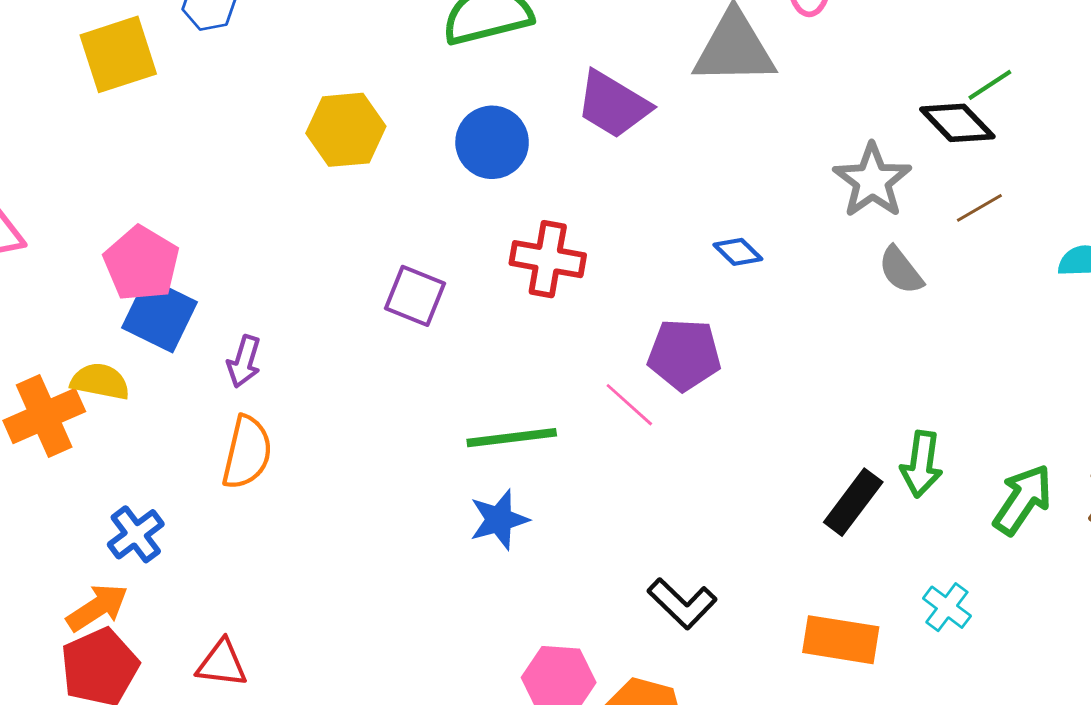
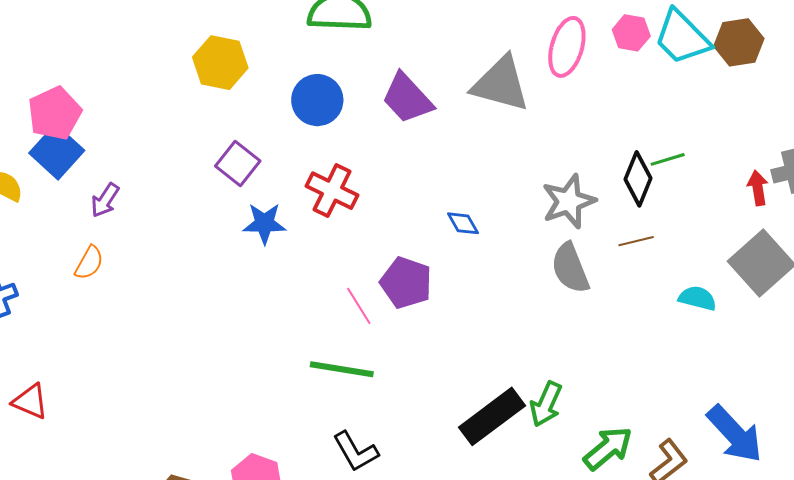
black diamond: (957, 123) -> (638, 179), turned 50
gray semicircle: (901, 270) -> (570, 268), size x1.4
purple square: (415, 296) -> (238, 164), moved
green line: (512, 438) -> (342, 369), moved
orange semicircle: (247, 452) -> (89, 263), size x0.7
black rectangle: (853, 502) -> (492, 416), size x1.4
blue star: (499, 520) -> (264, 223), moved

